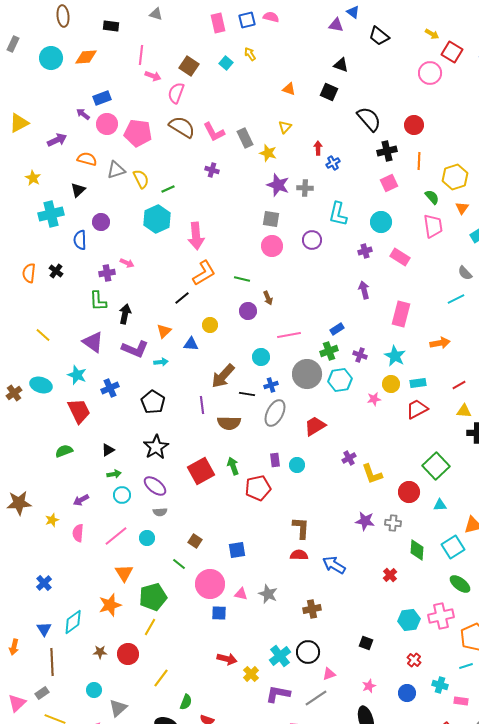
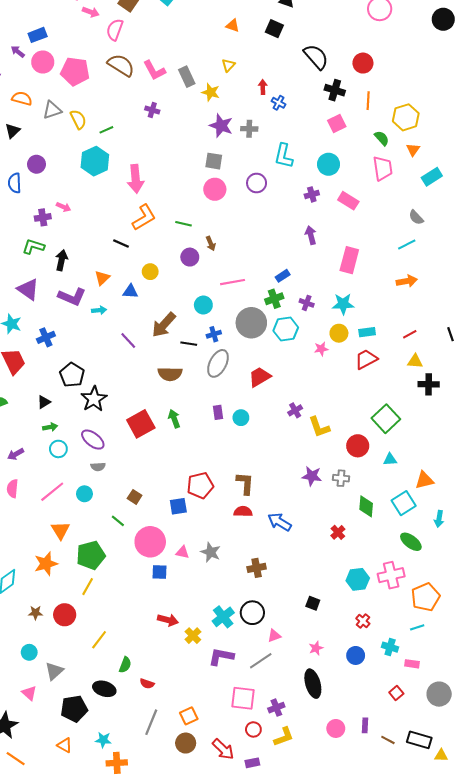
black cross: (387, 151) -> (335, 90), turned 30
blue cross: (333, 163) -> (278, 103), turned -32
black line: (182, 298) -> (121, 243), turned 63
green L-shape: (98, 301) -> (33, 247), turned 110
orange arrow: (440, 343) -> (407, 281), moved
cyan star: (395, 356) -> (343, 304), turned -30
black pentagon: (153, 402) -> (72, 375), moved
purple line: (202, 405) -> (128, 340), moved, turned -36
red pentagon: (258, 488) -> (200, 485), moved

